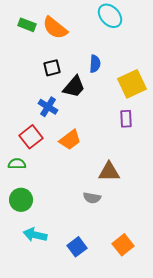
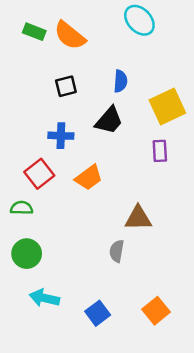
black trapezoid: (74, 87) -> (109, 120), moved
blue cross: (48, 107) -> (61, 136), turned -30
gray semicircle: (92, 198) -> (117, 251), turned 90

